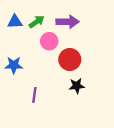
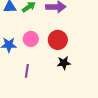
pink circle: (49, 41) -> (31, 39), moved

